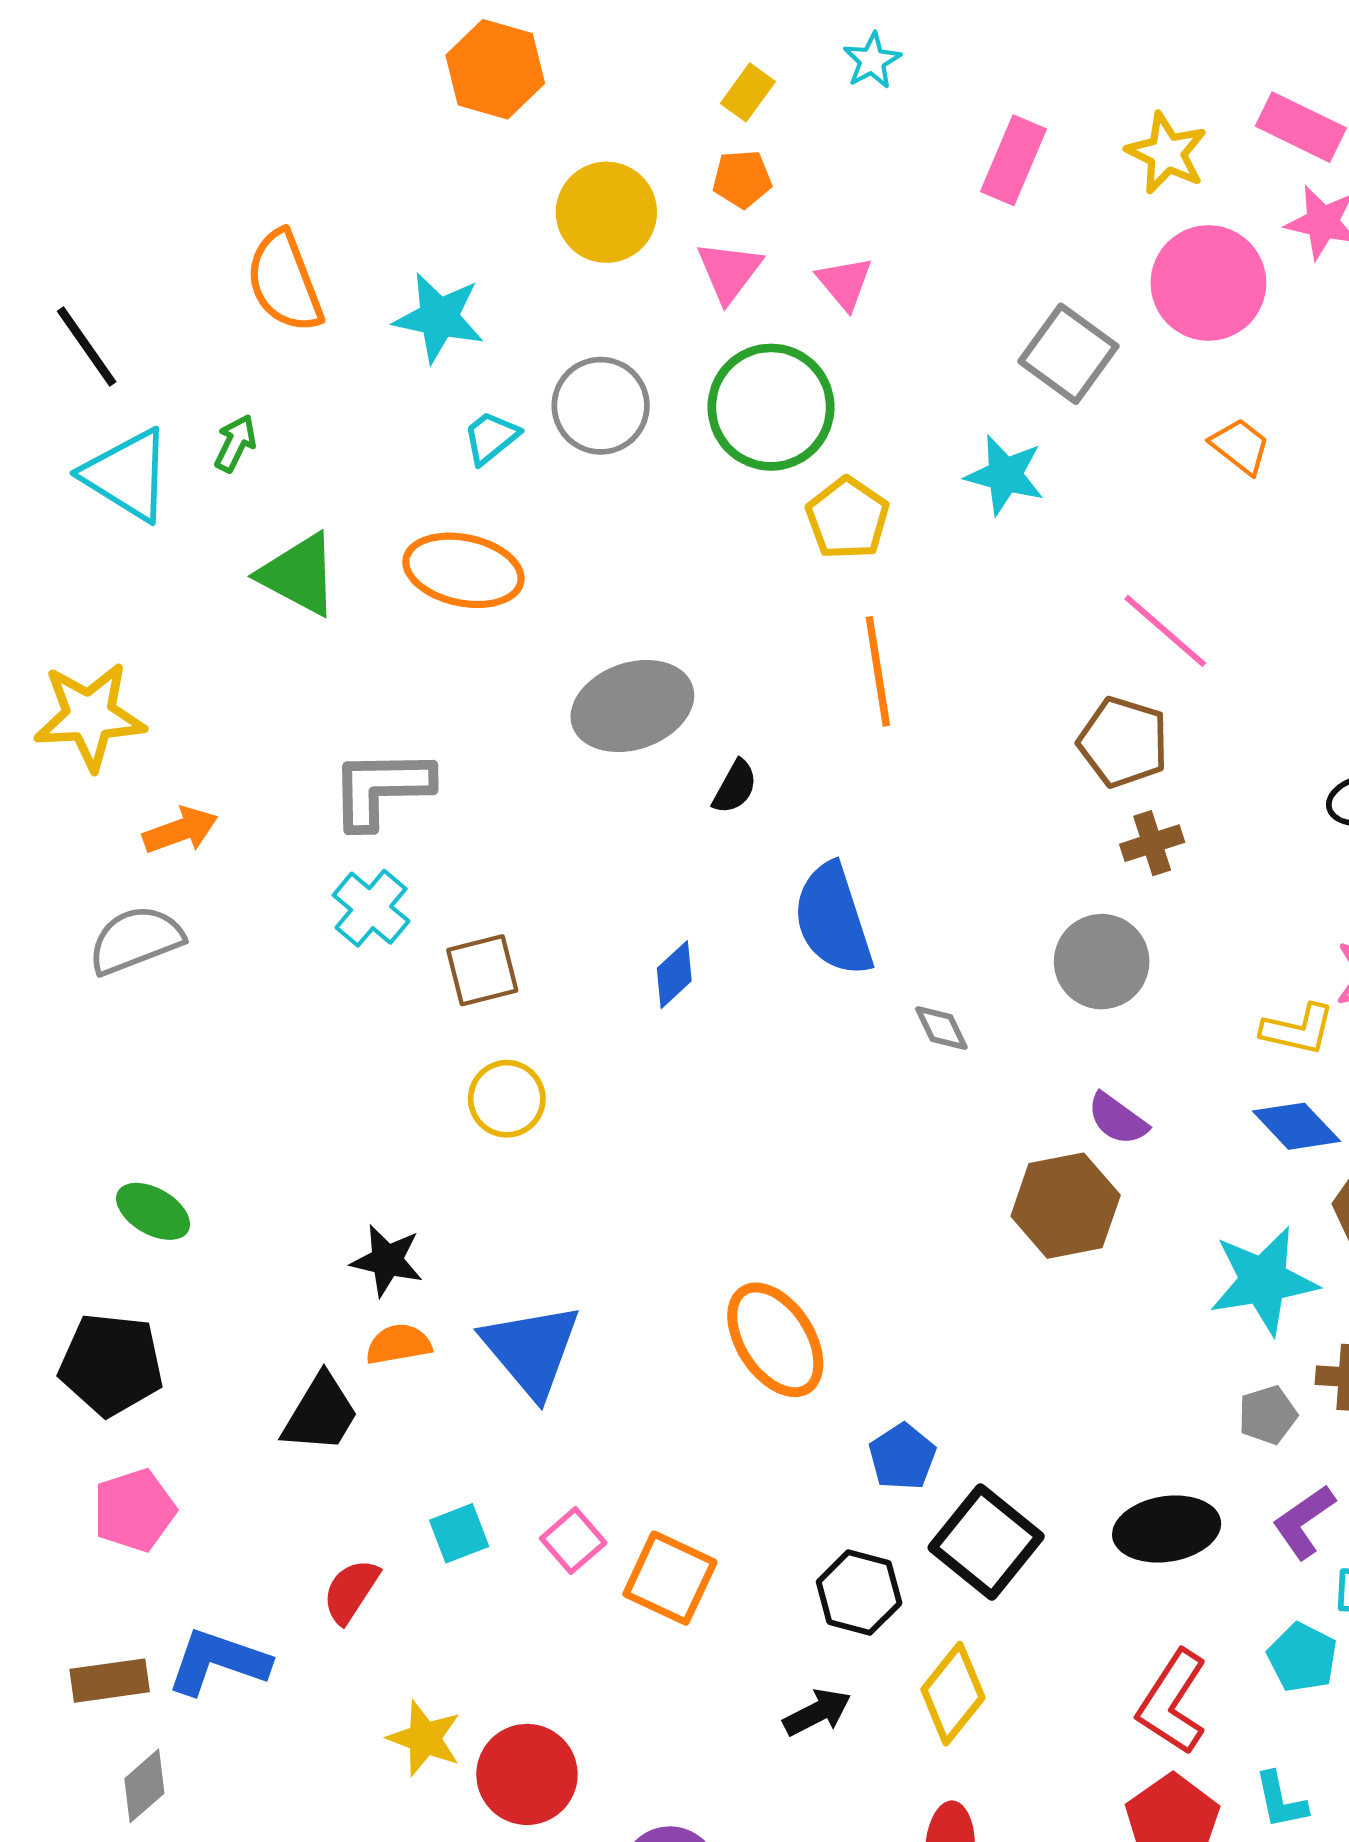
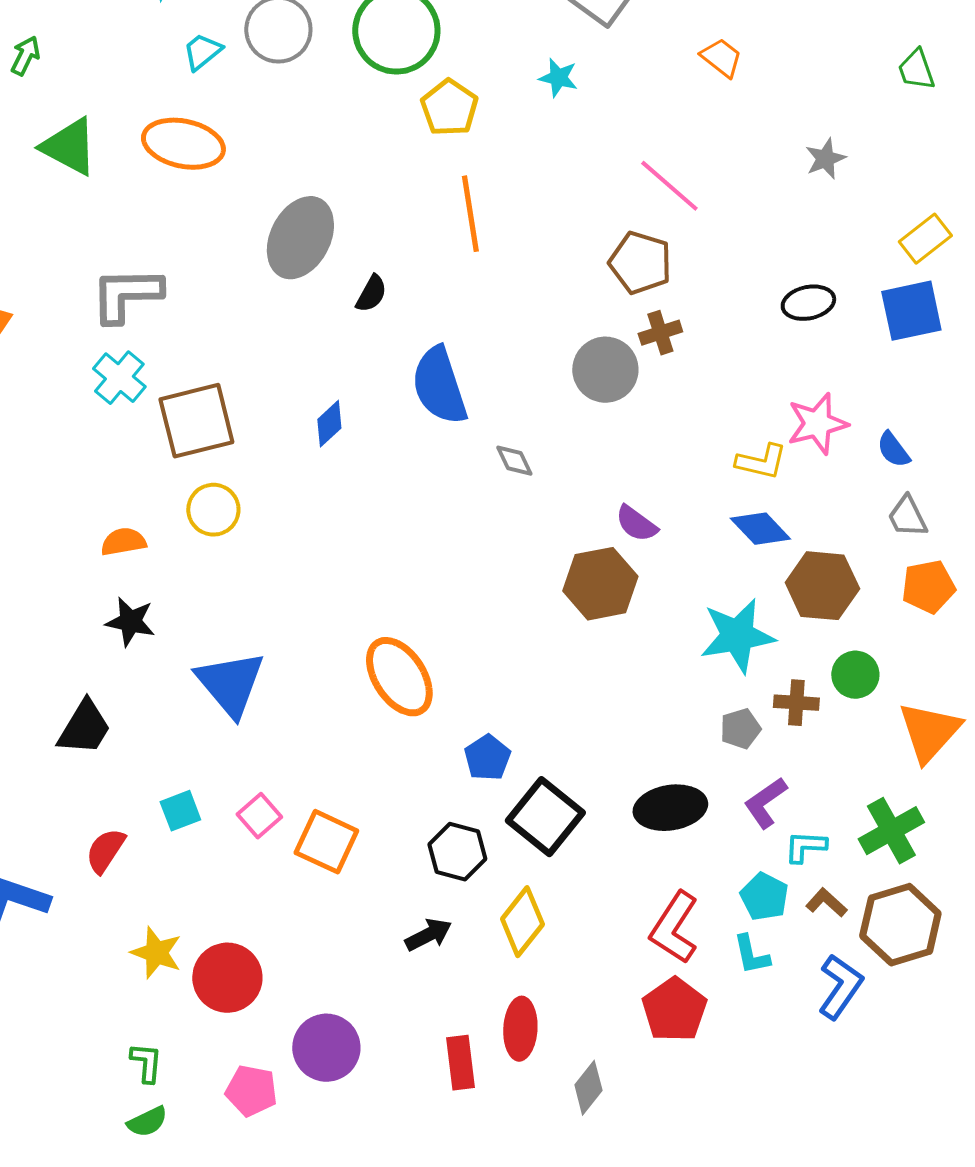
cyan star: (1005, 475) -> (558, 78), size x0.7
gray ellipse: (632, 706) -> (300, 238), turned -44
gray circle: (1102, 962) -> (605, 370), moved
brown square: (482, 970) -> (196, 421), size x1.5
orange semicircle: (398, 1344) -> (123, 542), moved
cyan L-shape: (1281, 1800) -> (751, 955), moved

